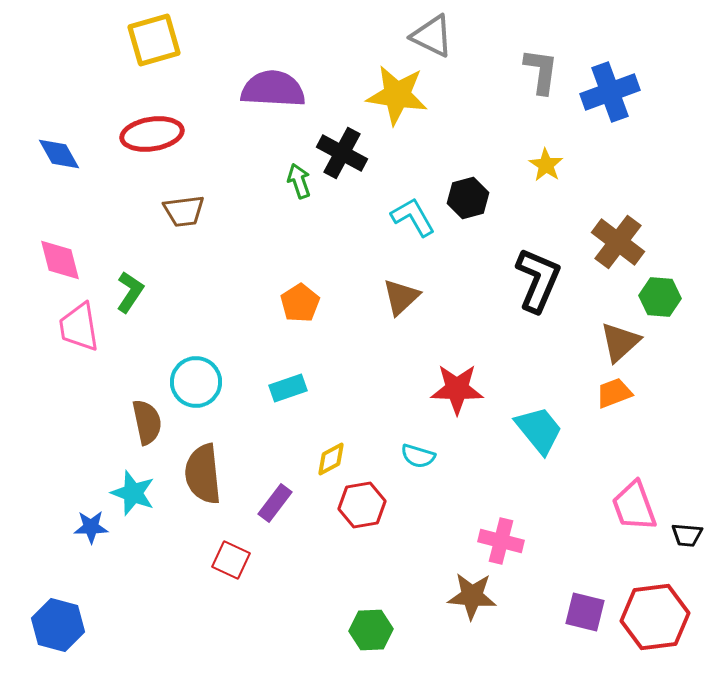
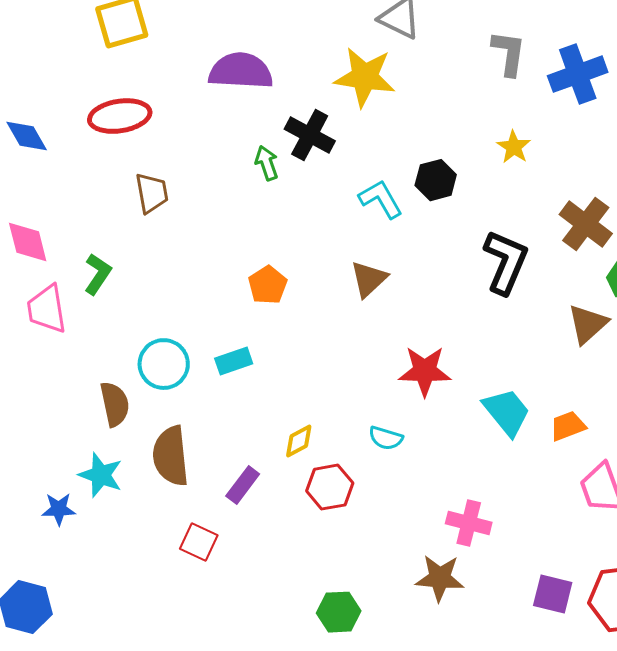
brown trapezoid: (184, 211) -> (152, 193), turned -93
cyan rectangle: (288, 388) -> (234, 361), moved
orange trapezoid: (614, 393) -> (568, 426), moved

